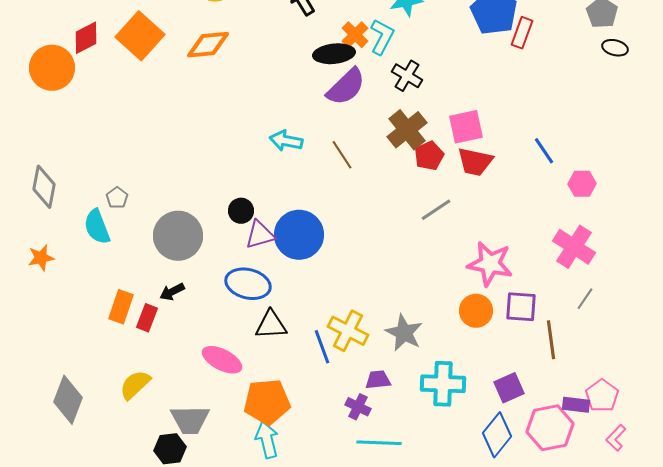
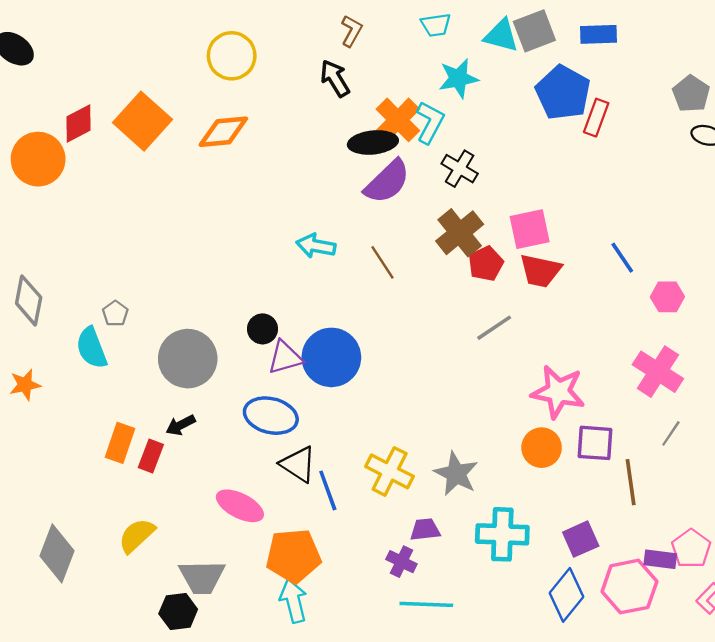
orange cross: (355, 35) -> (398, 120), size x1.4
black triangle: (271, 325) -> (298, 464), turned 36
blue line: (322, 347) -> (328, 490), moved

